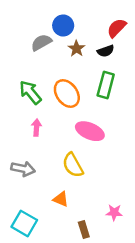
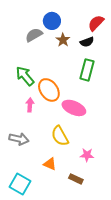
orange ellipse: (67, 94) -> (49, 90), moved
pink star: (114, 213) -> (87, 155), moved
brown rectangle: (84, 230) -> (76, 179), moved, turned -48

